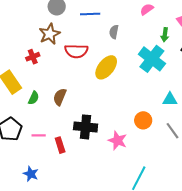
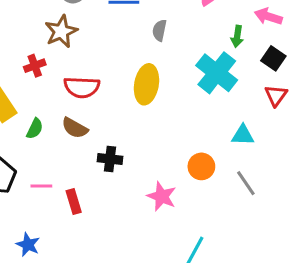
red semicircle: (76, 51) -> (82, 87), moved
yellow ellipse: (106, 67) -> (147, 84), turned -30
brown semicircle: (60, 97) -> (75, 128), turned -84
black cross: (86, 127) -> (110, 159), moved, size x0.7

